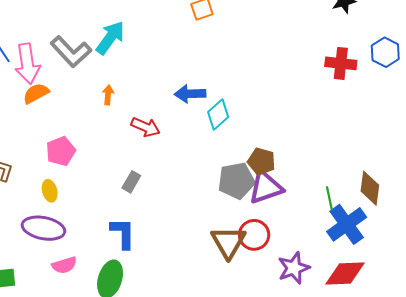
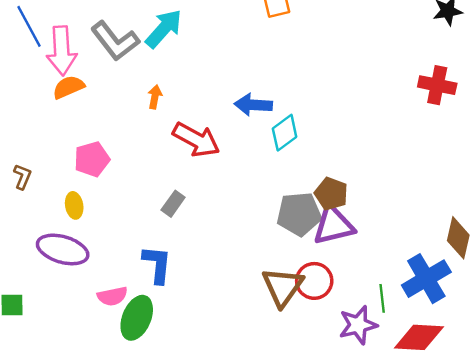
red arrow: (146, 127) -> (196, 140), size x1.4
green line: (329, 198) -> (382, 298), moved
pink semicircle: (64, 265) -> (112, 296), moved

